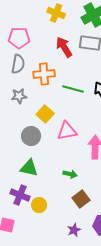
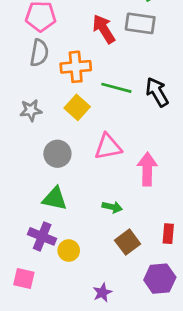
gray star: (19, 96) -> (31, 110), moved
yellow square: (45, 114) -> (77, 107), moved
purple star: (74, 230) -> (102, 293), moved

